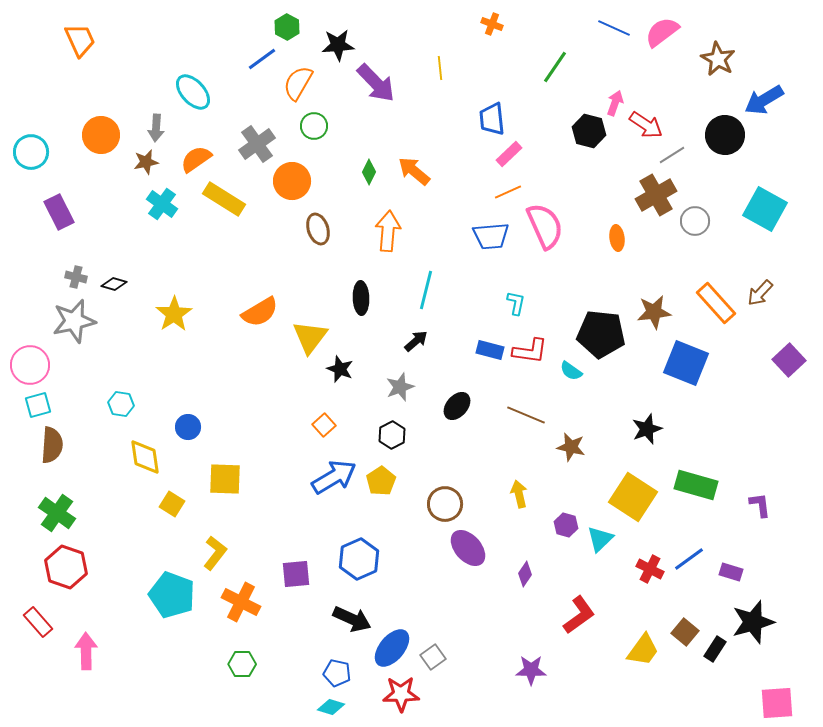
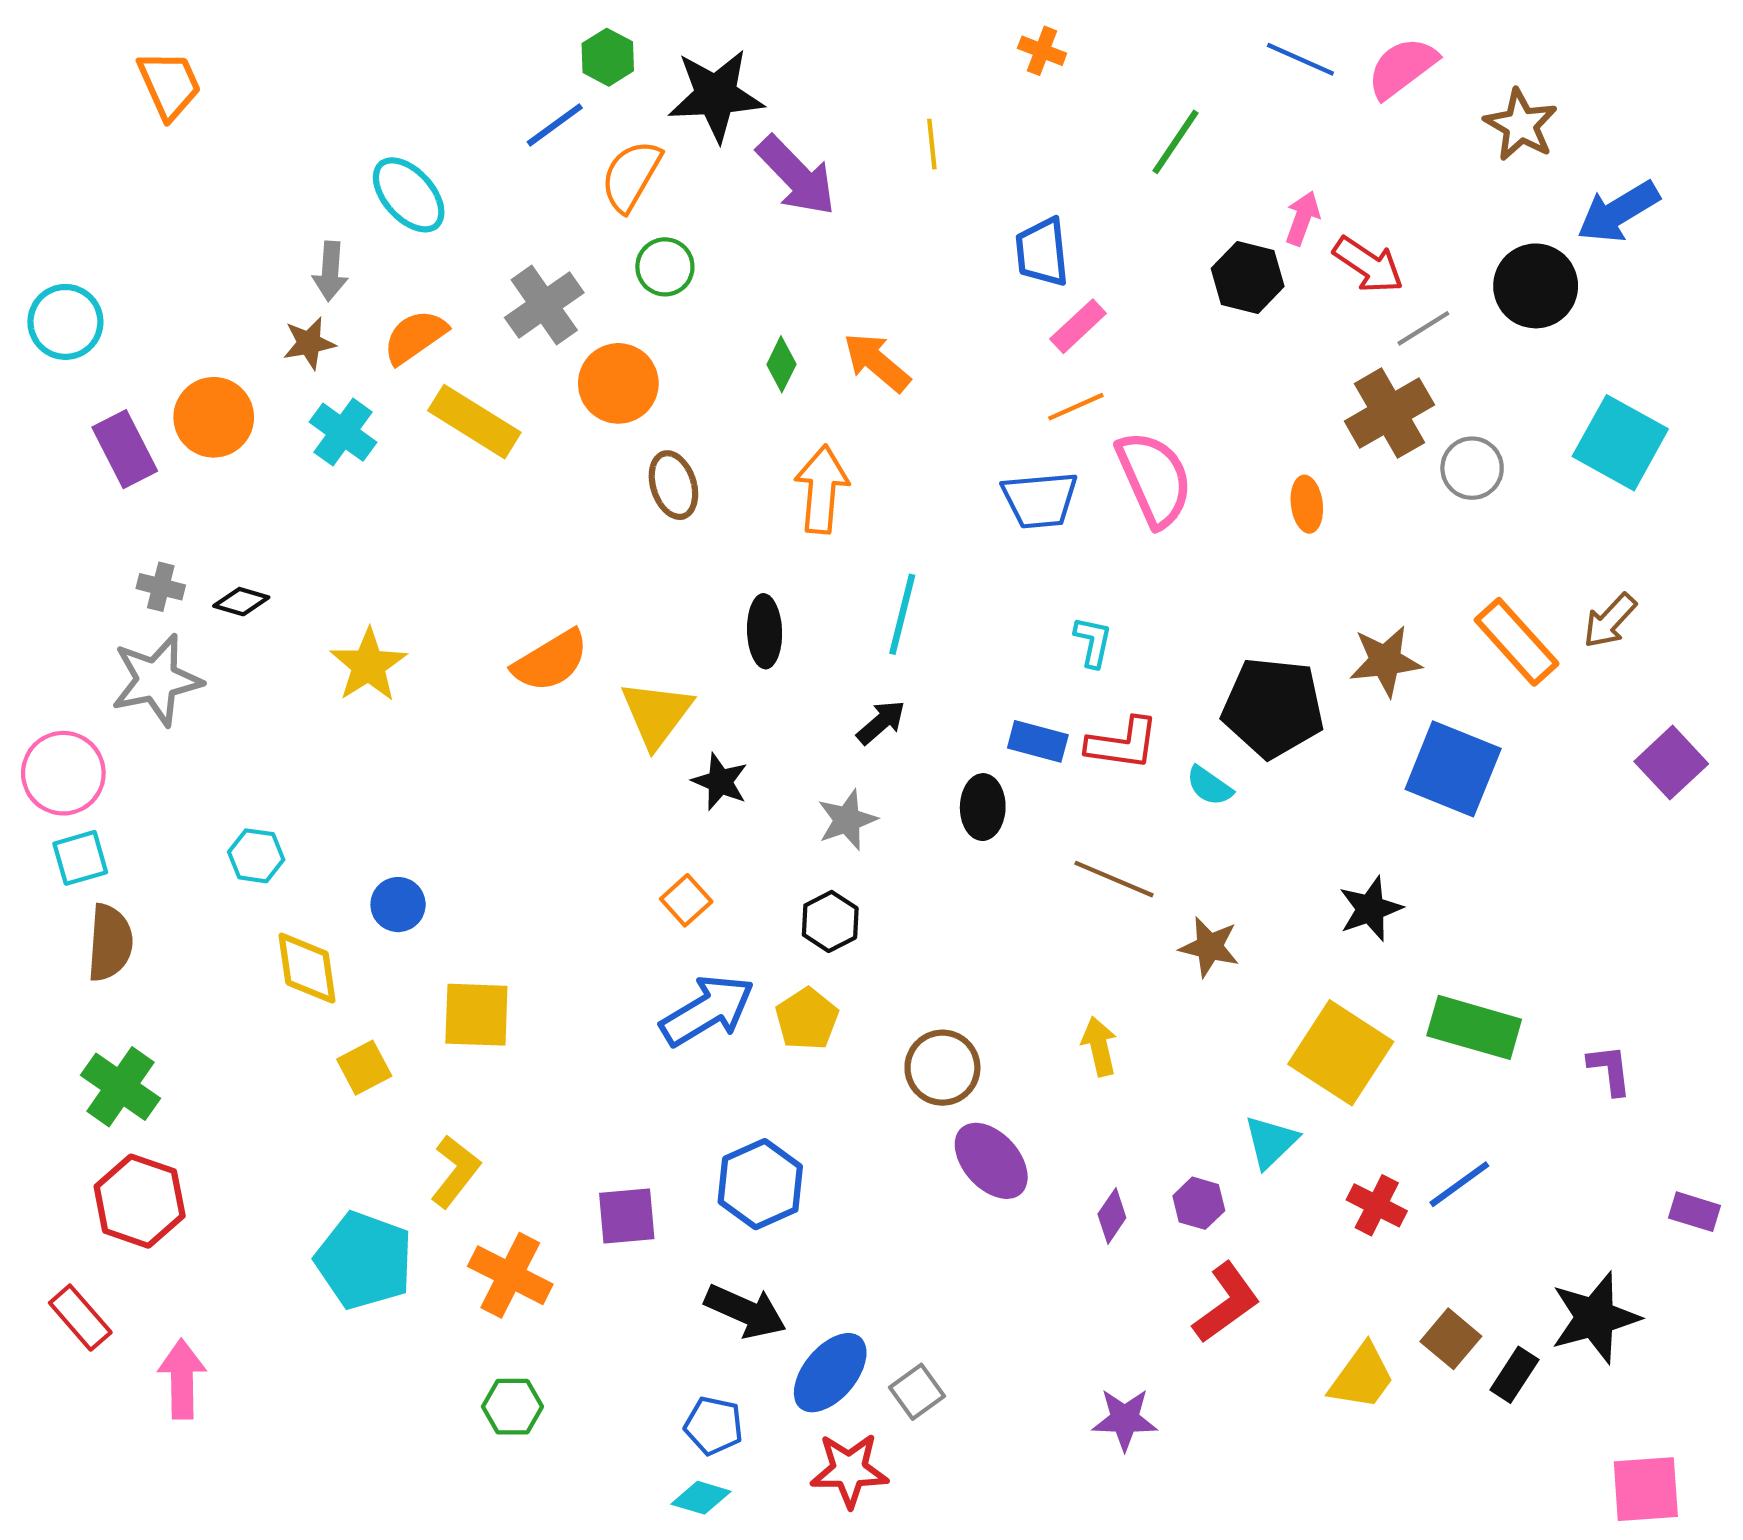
black star: (338, 45) -> (716, 95), size x1.4
orange circle: (101, 135) -> (214, 417), moved
black ellipse: (457, 406) -> (983, 807), moved, turned -40
yellow square: (172, 504) -> (364, 1068), turned 30
purple hexagon: (566, 525) -> (1199, 1203), moved
purple rectangle: (731, 572) -> (1694, 1212), moved

